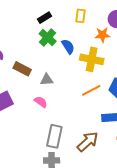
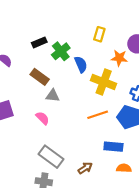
black rectangle: (45, 18) -> (39, 42), moved
brown rectangle: (22, 69) -> (40, 77), moved
gray rectangle: (54, 136) -> (51, 157), turned -75
brown arrow: (88, 142) -> (85, 168), size x0.6

